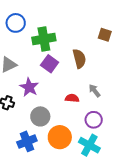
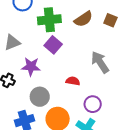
brown semicircle: (79, 59) -> (83, 19), moved, turned 66
purple star: (29, 87) -> (31, 67), turned -30
gray arrow: (95, 91) -> (100, 62), moved, size x1.6

